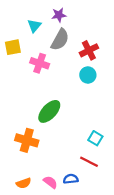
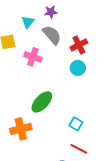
gray semicircle: (60, 40) -> (52, 35), turned -70
cyan square: (95, 138) -> (76, 124), moved
orange cross: (27, 140) -> (21, 129), turned -30

